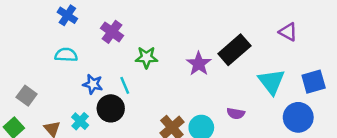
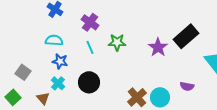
blue star: (93, 84) -> (60, 61), moved
cyan line: (125, 85) -> (90, 47), moved
cyan cross: (80, 121) -> (58, 83), moved

